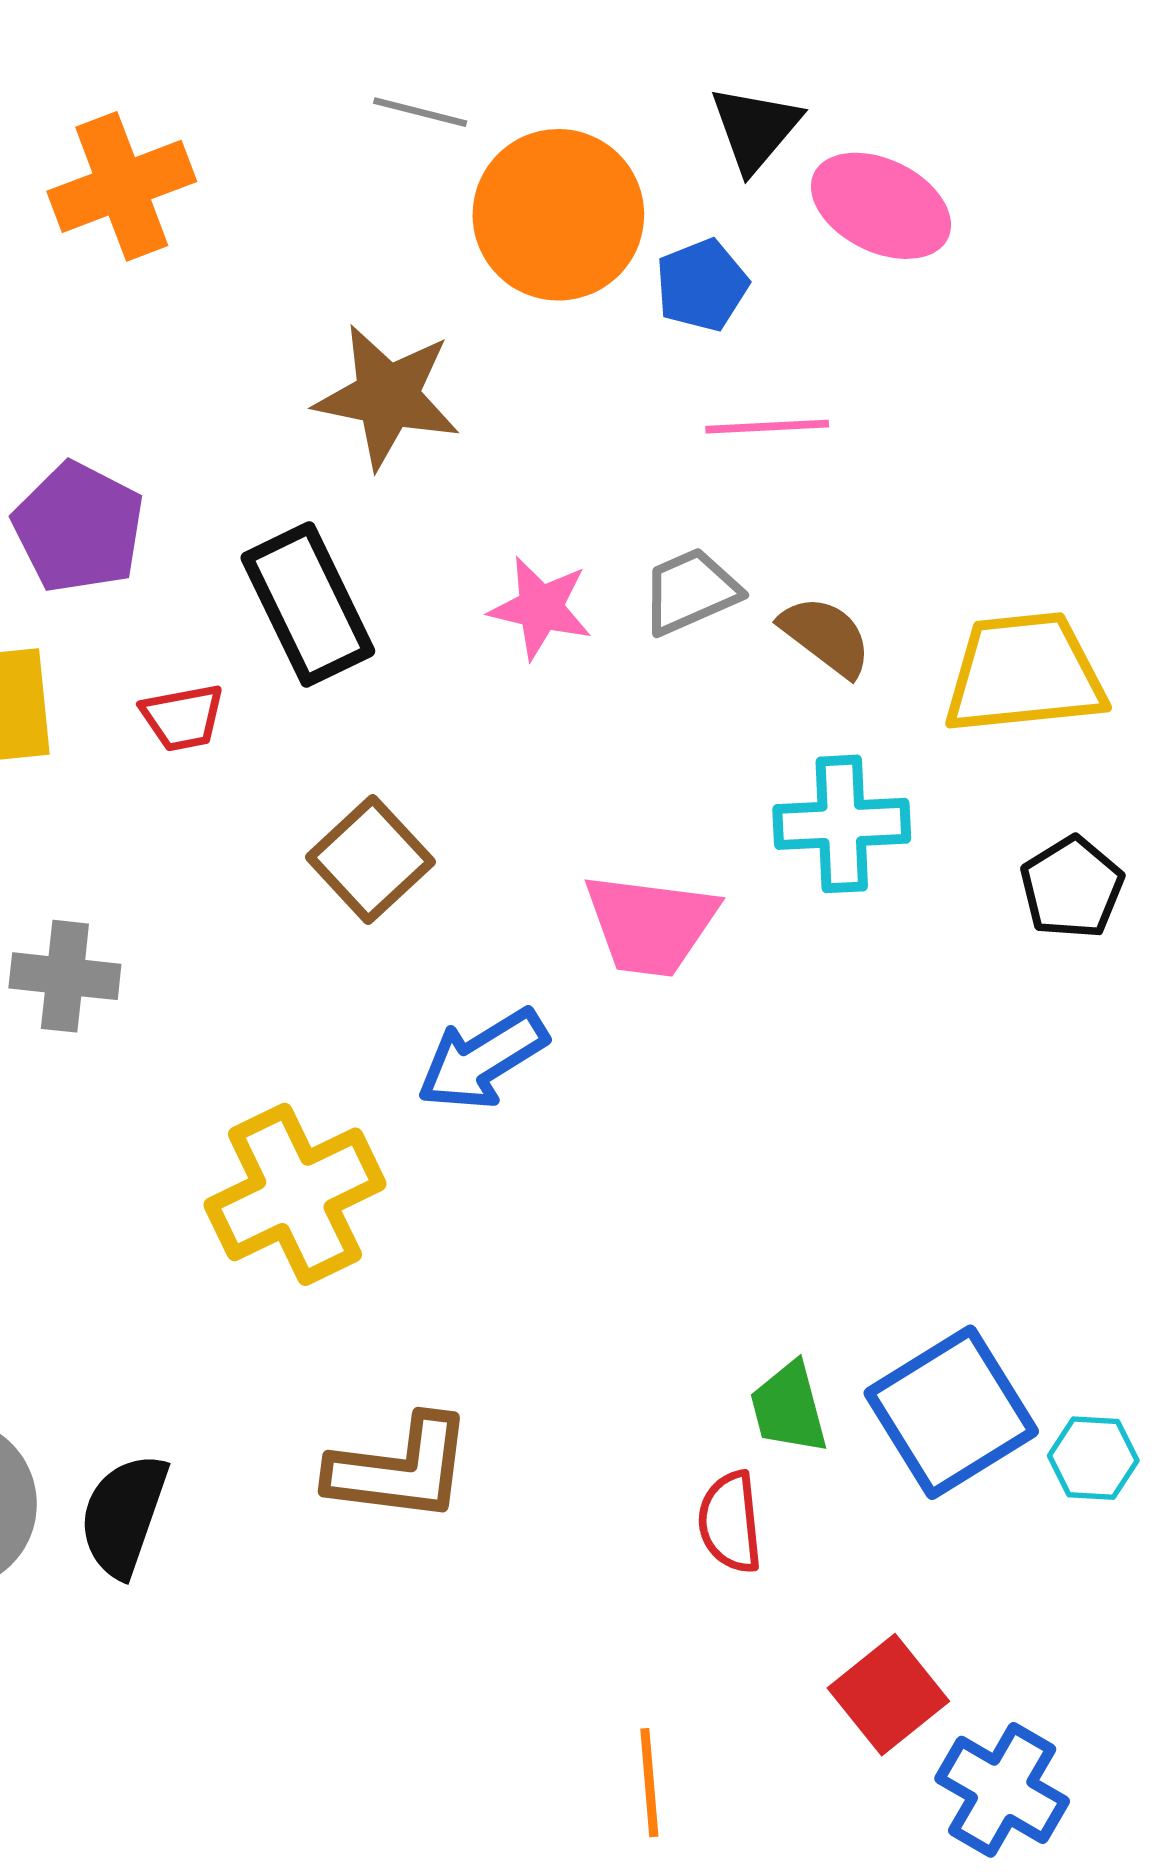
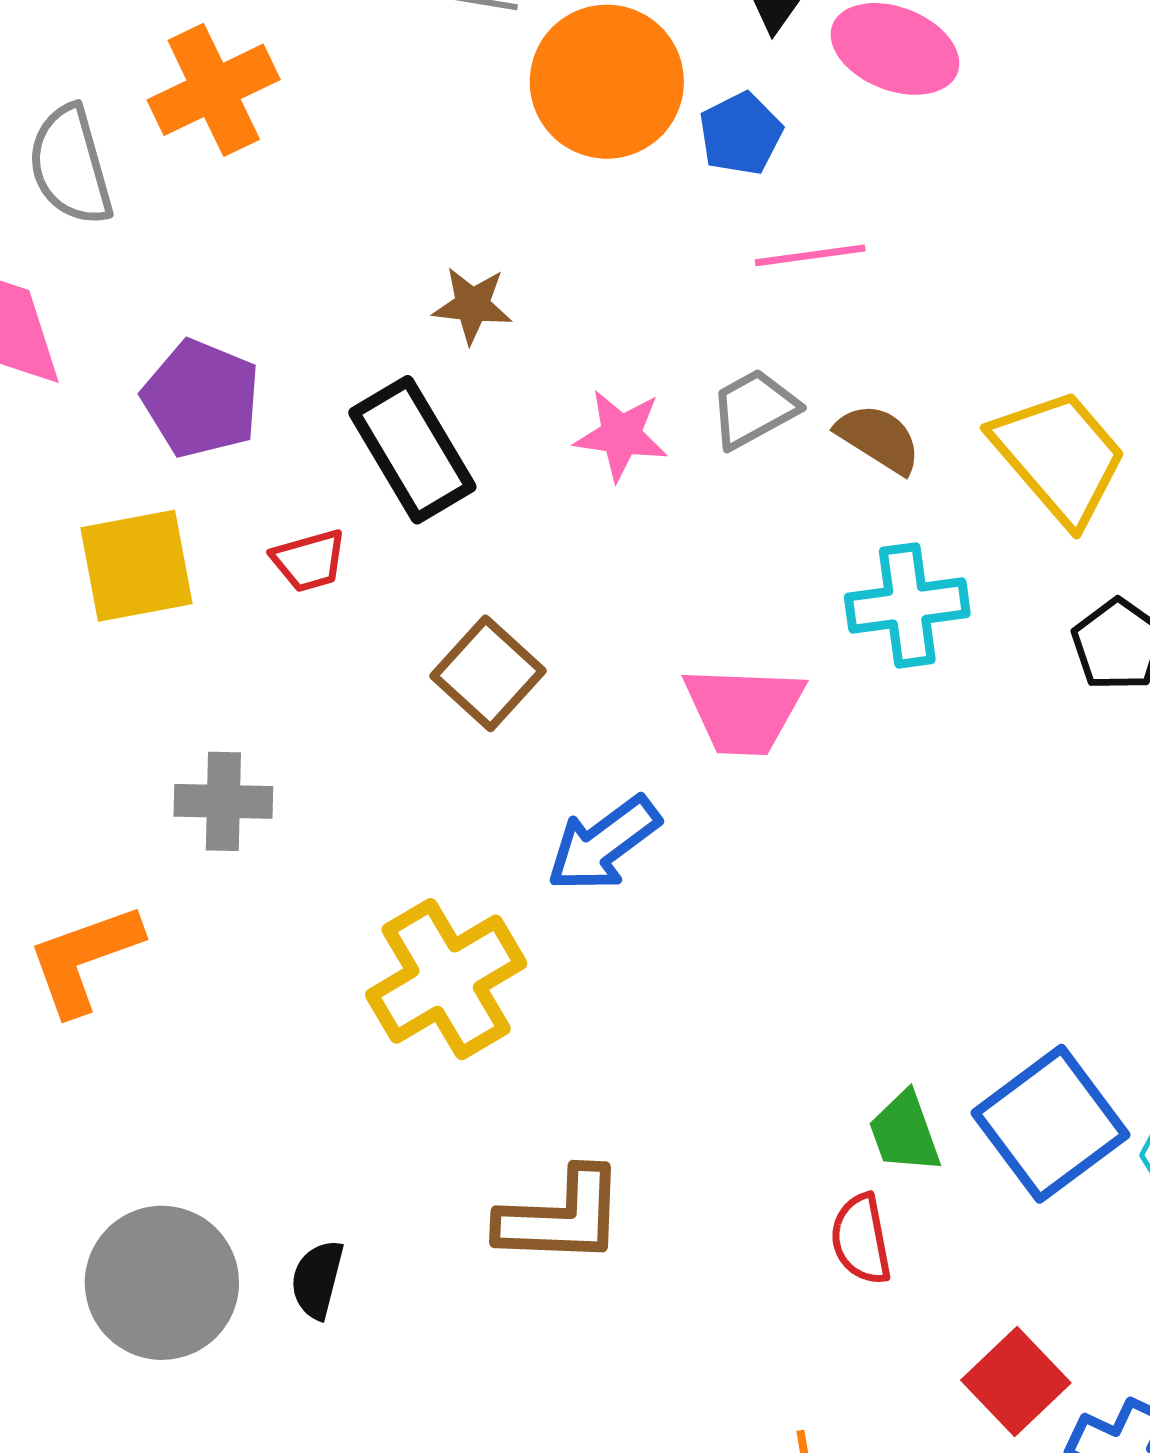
brown star: (387, 396) -> (472, 305), moved, size x0.6
yellow trapezoid: (1024, 673) -> (1059, 457), turned 60
black semicircle: (124, 1515) -> (317, 1279), size x0.7

